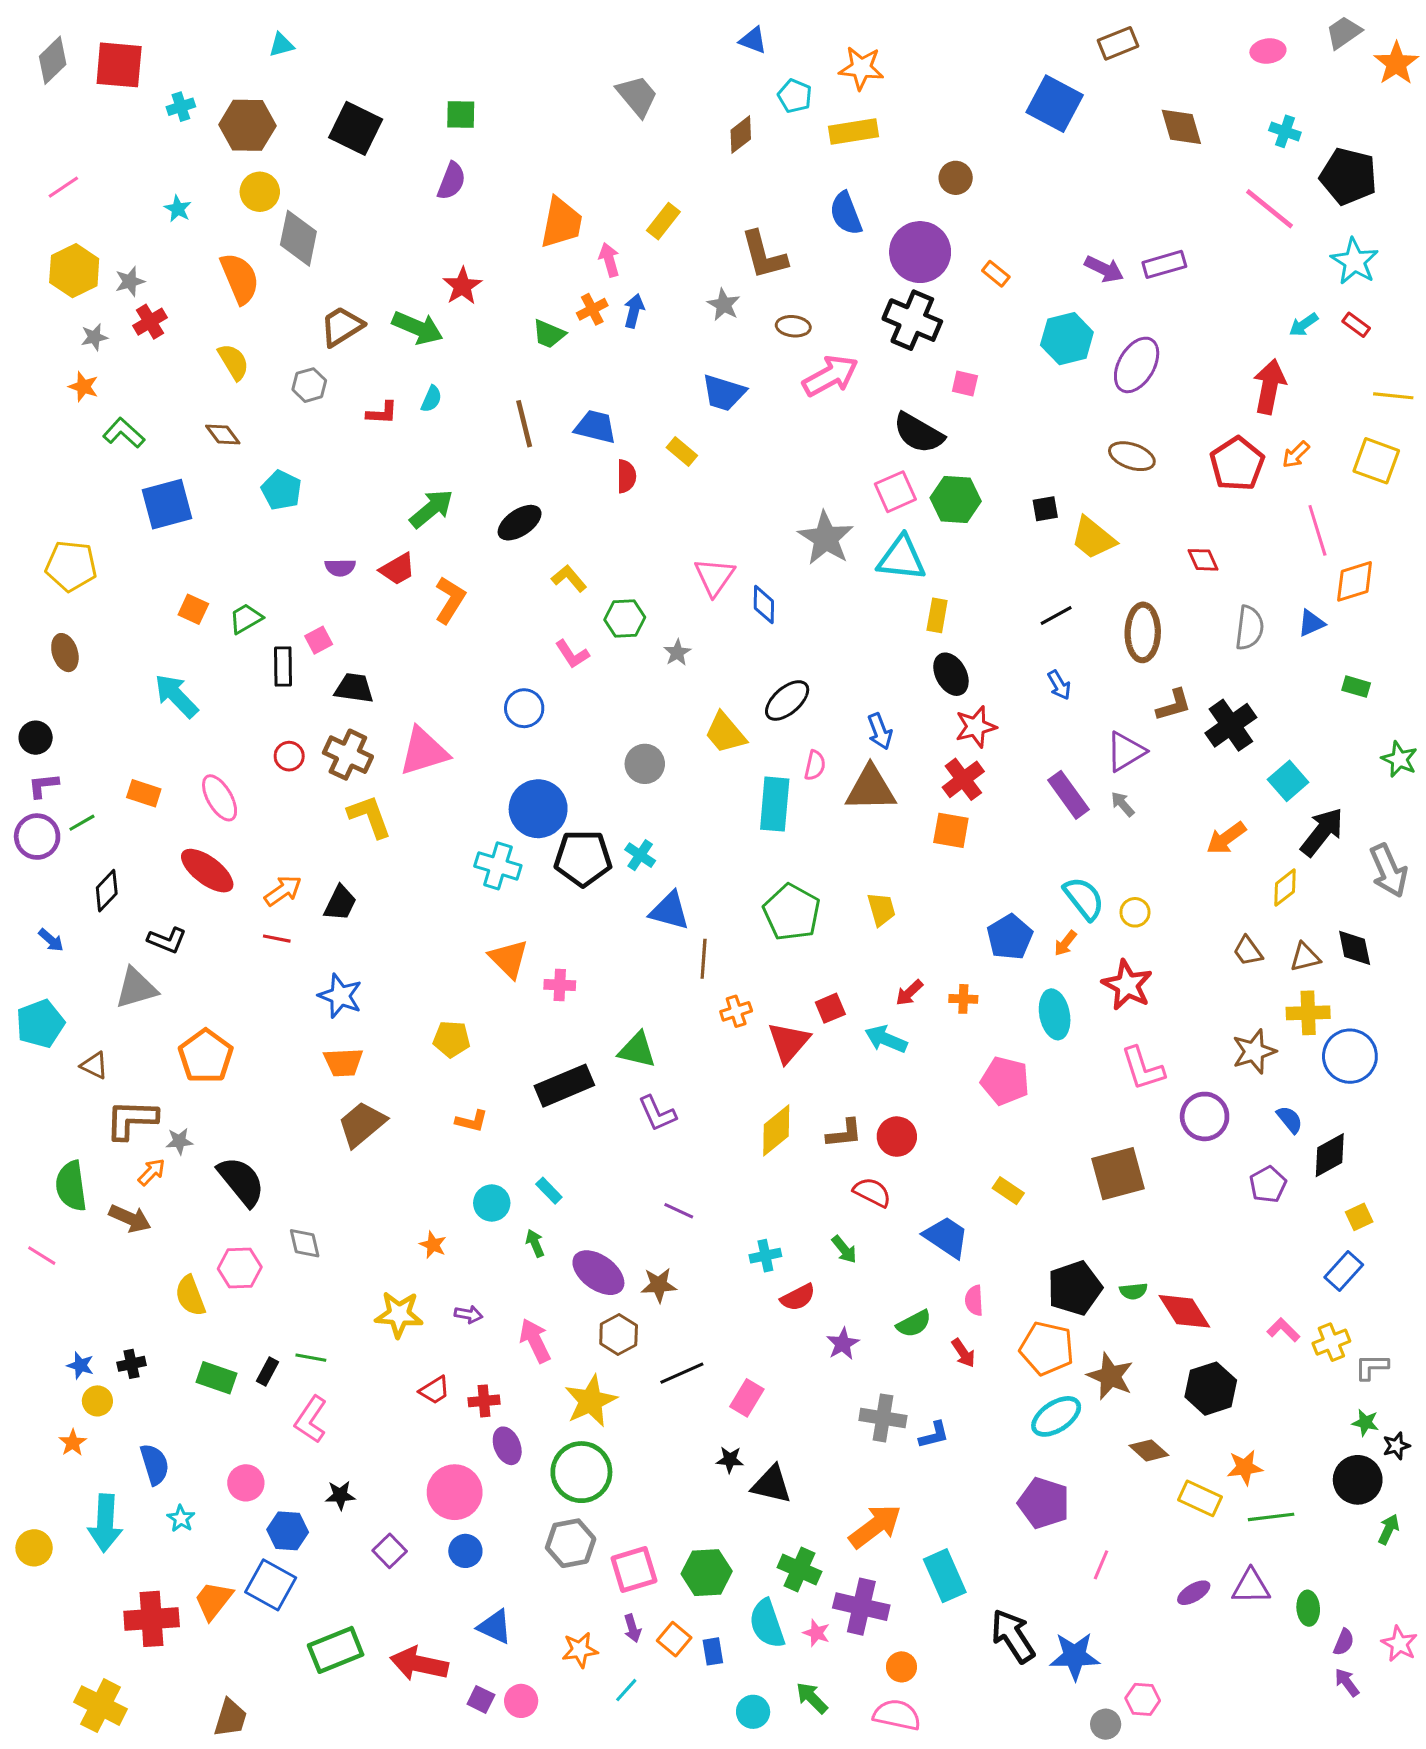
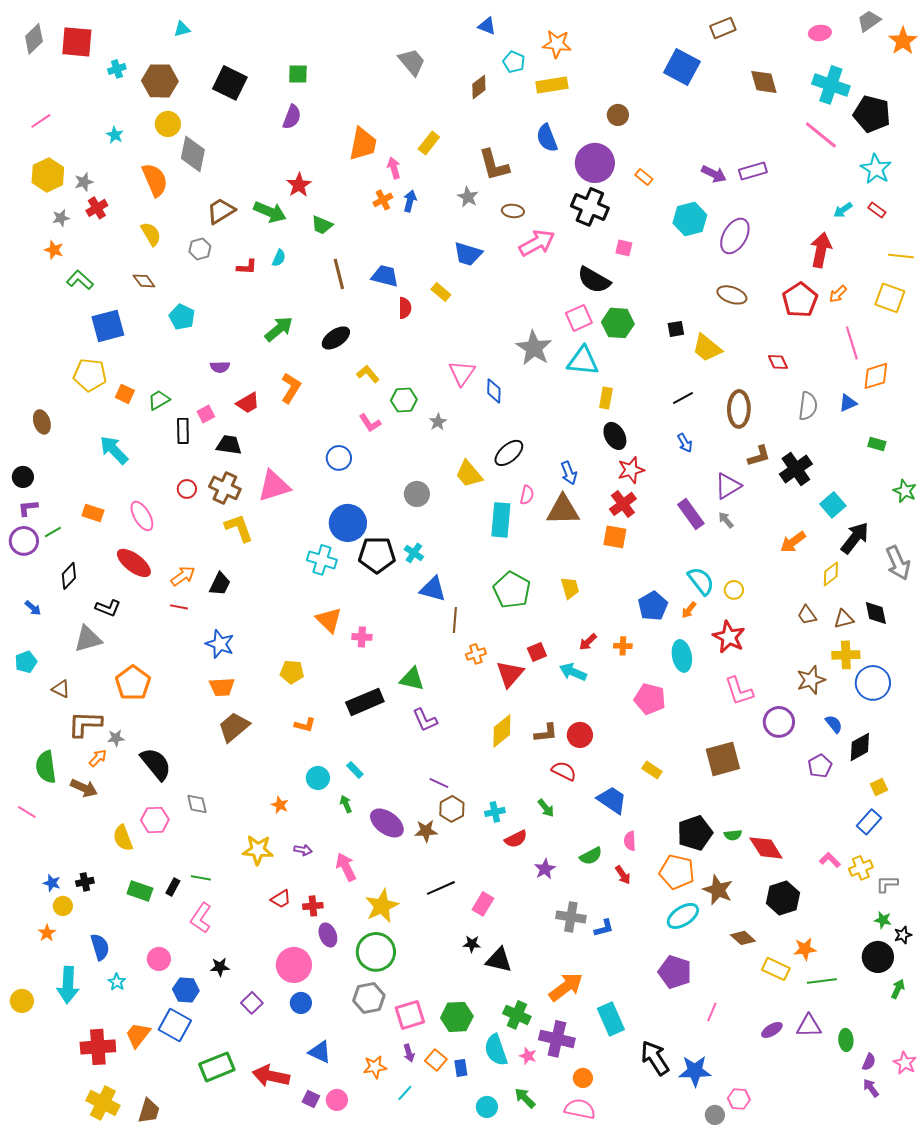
cyan cross: (1285, 131) -> (831, 85), size x1.8
green trapezoid: (549, 334) -> (322, 225), moved
yellow pentagon: (71, 566) -> (90, 375), moved
red trapezoid: (397, 569) -> (248, 403), moved
cyan pentagon: (40, 1024) -> (26, 662), size x0.7
brown hexagon: (619, 1334) -> (452, 809), moved
yellow cross: (101, 1706) -> (103, 1103), moved

